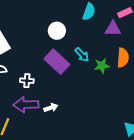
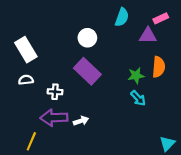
cyan arrow: (82, 55) -> (138, 98), moved

